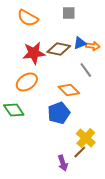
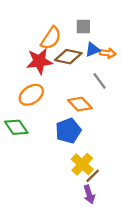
gray square: (69, 13) -> (83, 27), moved
orange semicircle: (28, 18) -> (51, 38), moved, turned -85
yellow cross: (86, 138) -> (82, 164), moved
purple arrow: (63, 163) -> (89, 194), moved

